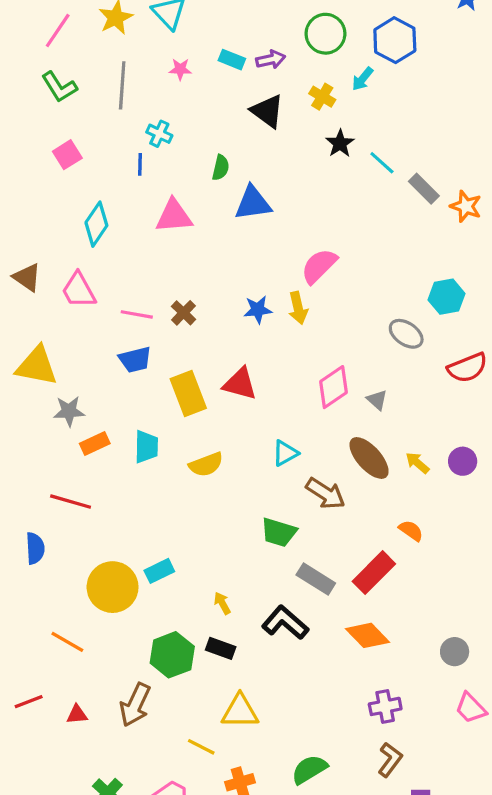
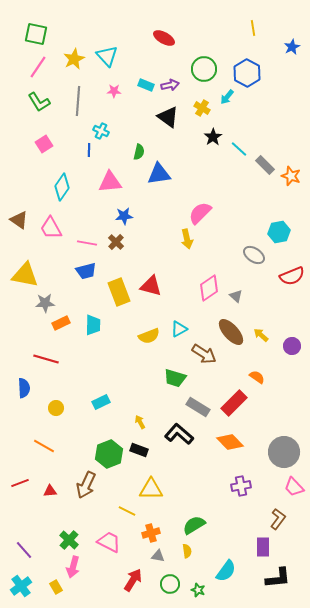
blue star: (258, 310) -> (124, 216), moved
purple circle: (463, 461) -> (292, 346), moved
yellow semicircle: (206, 464) -> (149, 336), moved
yellow circle: (113, 587) -> (56, 408), moved, size x0.5
gray circle: (455, 652) -> (284, 452), size x1.8
brown L-shape: (390, 760) -> (278, 519), moved

